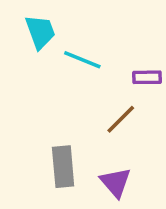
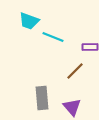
cyan trapezoid: (40, 32) -> (29, 21), turned 130

